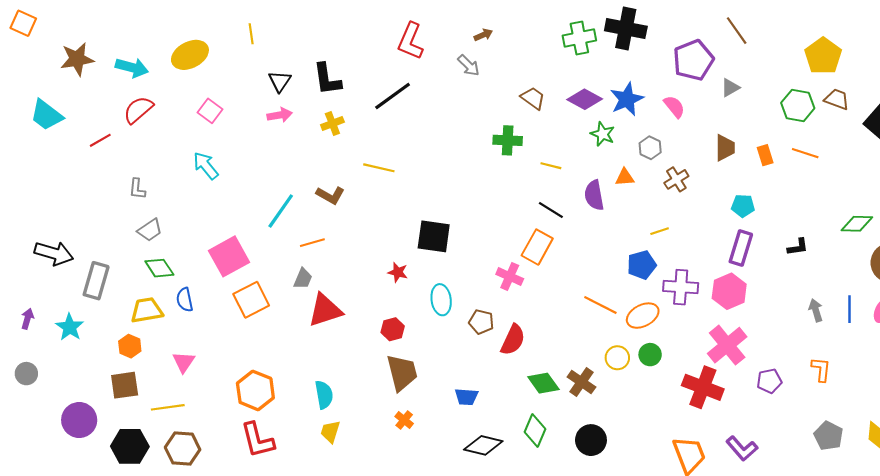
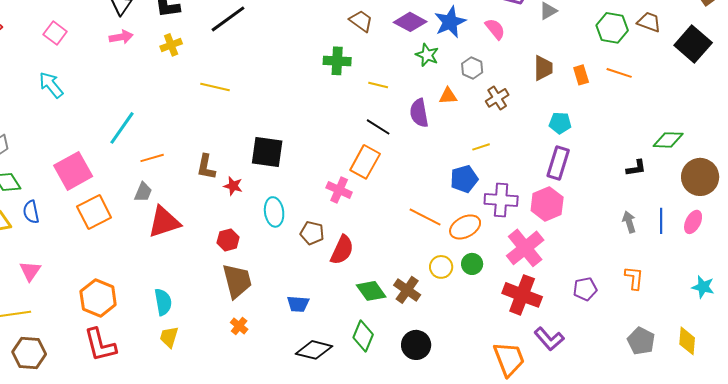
brown L-shape: (330, 195) -> (206, 167), moved, turned 72
black L-shape: (798, 247) -> (636, 168), moved
pink cross: (727, 345) -> (525, 248), moved
purple L-shape: (742, 449) -> (549, 339), moved

